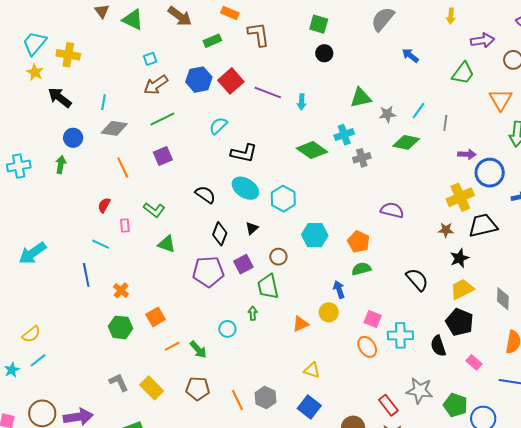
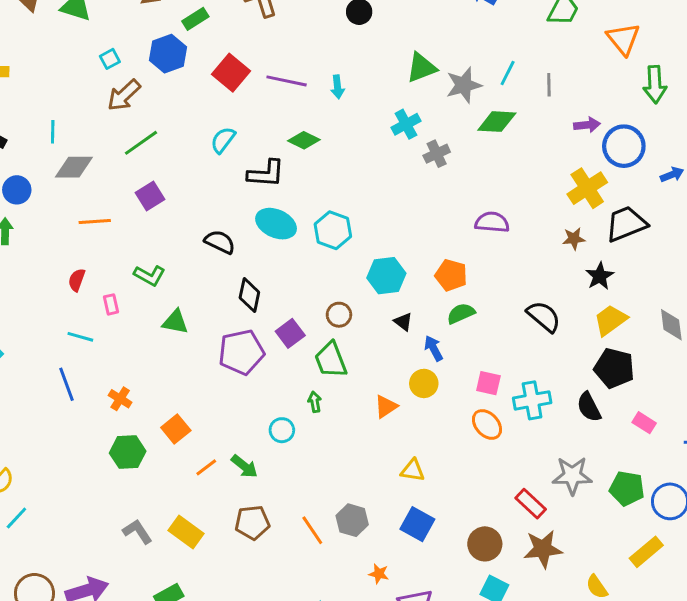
blue hexagon: (199, 80) -> (168, 54), moved
gray star: (387, 114) -> (464, 85), size x1.4
green diamond: (312, 150) -> (304, 140), moved, size x0.7
orange line: (123, 167) -> (95, 221), turned -60
black triangle: (252, 228) -> (403, 322), moved, turned -32

